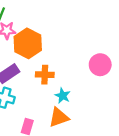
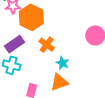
orange cross: (45, 75) -> (47, 45), turned 35

